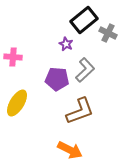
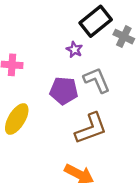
gray L-shape: (85, 70) -> (97, 80), turned -70

